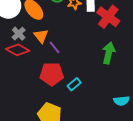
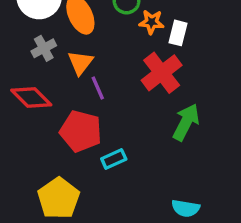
red cross: (108, 17) -> (162, 73), moved
red diamond: (18, 50) -> (31, 98), moved

